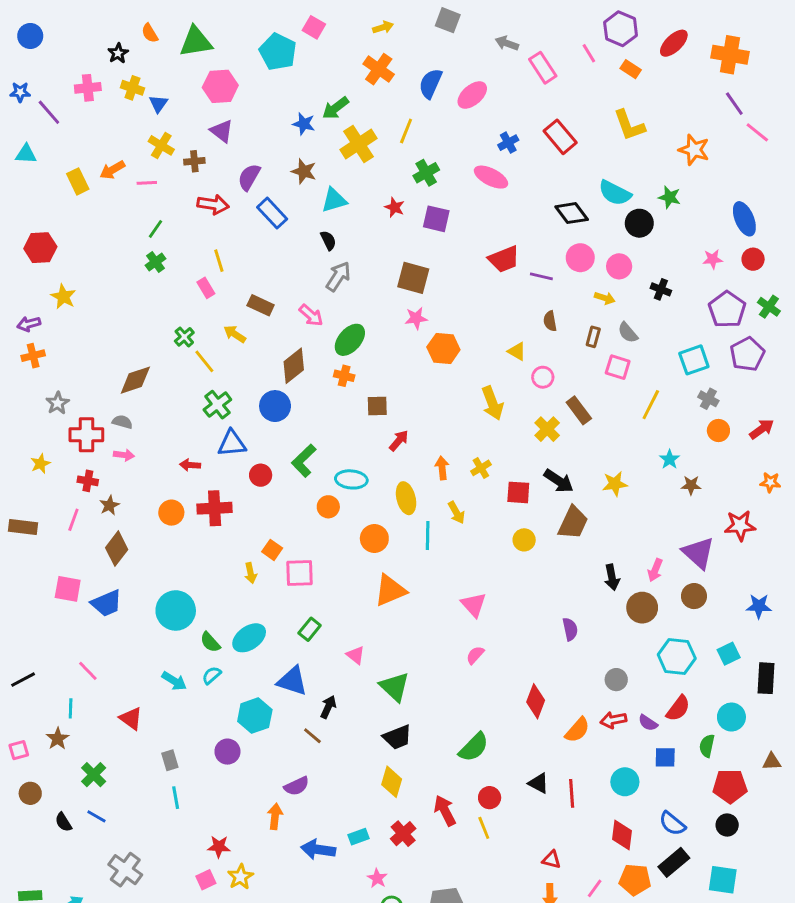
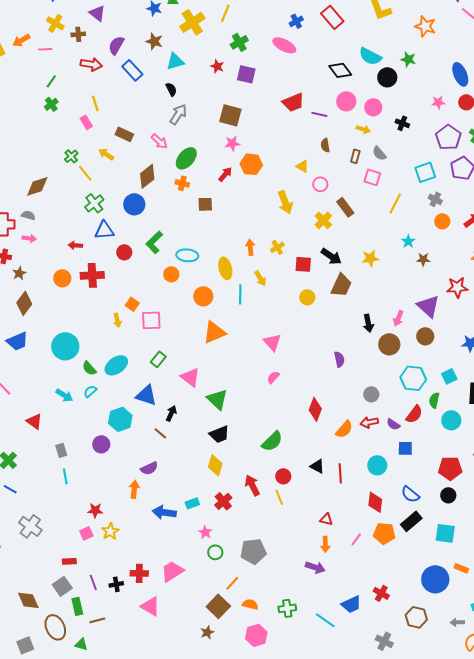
red arrow: (399, 441) -> (225, 174), moved
pink triangle: (356, 655) -> (190, 377), size x1.5
green semicircle: (707, 746) -> (434, 400), moved

